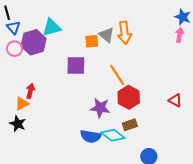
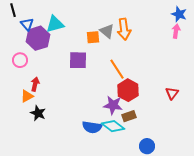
blue triangle: (13, 27) -> (27, 24), moved
pink circle: (15, 49) -> (20, 60), moved
red triangle: (175, 100) -> (172, 93), turned 40
purple star: (100, 108) -> (113, 105), moved
black star: (18, 124) -> (38, 113), moved

